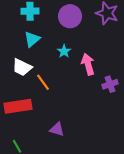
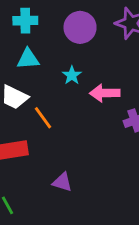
cyan triangle: (32, 39) -> (28, 59), turned 36
pink arrow: (88, 64) -> (105, 93), turned -75

